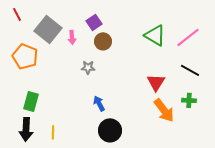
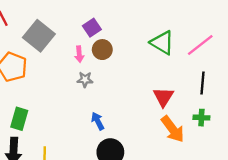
pink arrow: (72, 37) -> (79, 54), moved
black line: (190, 70) -> (203, 83), turned 66

